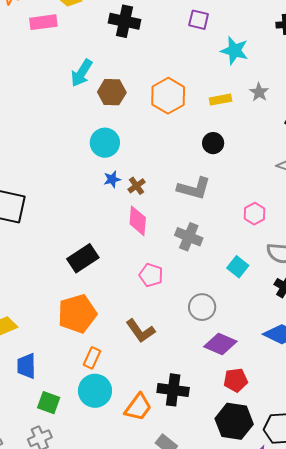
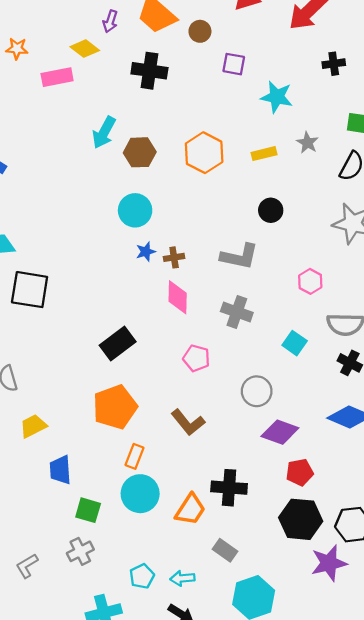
black circle: (213, 143) -> (271, 210), moved
brown cross: (137, 186) -> (174, 257), turned 30

